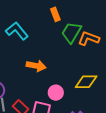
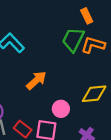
orange rectangle: (55, 14) -> (87, 16), moved
orange arrow: (36, 66) -> (36, 80), turned -48

